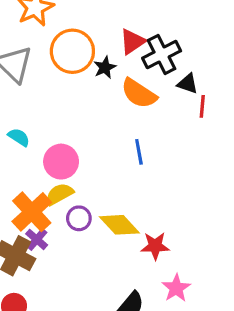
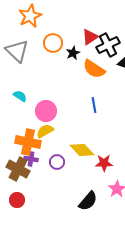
orange circle: (72, 51) -> (53, 43), size x0.7
orange cross: (32, 212) -> (28, 142), turned -35
purple circle: (79, 218) -> (57, 162), moved
purple cross: (37, 239) -> (31, 159), turned -32

